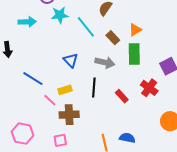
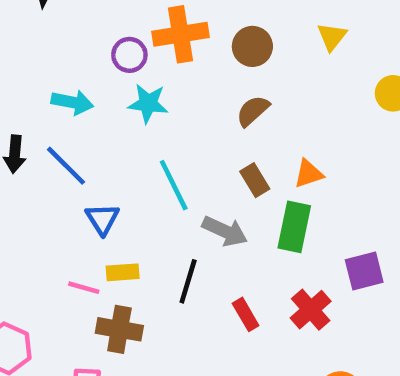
cyan line: (86, 27) -> (174, 185), moved
blue triangle: (71, 60) -> (102, 219), moved
blue line: (33, 79) -> (66, 166), moved
pink line: (50, 100) -> (84, 288), turned -40

